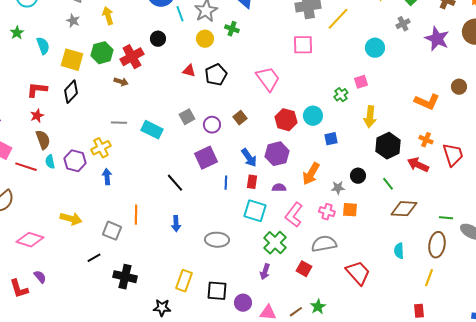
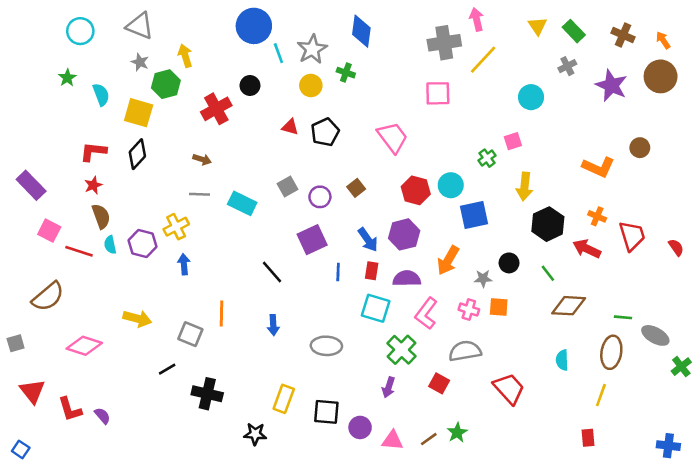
green hexagon: (102, 53) -> (166, 84), moved
brown arrow: (121, 82) -> (202, 159), moved
blue square: (331, 139) -> (474, 215), size x1.6
purple semicircle: (279, 188) -> (407, 278), size x1.5
purple semicircle: (40, 277) -> (102, 416), moved

